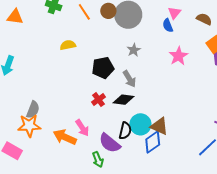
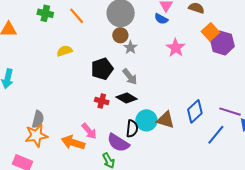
brown circle: (108, 11) -> (120, 35), moved
blue semicircle: (168, 25) -> (161, 19), turned -32
red cross: (98, 100) -> (102, 101), turned -32
black diamond: (124, 100) -> (127, 98), turned 30
blue diamond: (153, 142) -> (195, 111), moved

